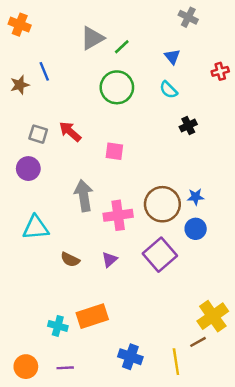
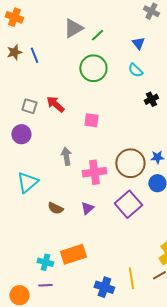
brown star: (20, 85) -> (14, 52), moved
gray arrow: (84, 196) -> (66, 156), size x0.7
cyan triangle: (36, 228) -> (27, 182), turned -35
yellow line: (176, 362) -> (131, 278), moved
purple line: (65, 368) -> (45, 285), moved

